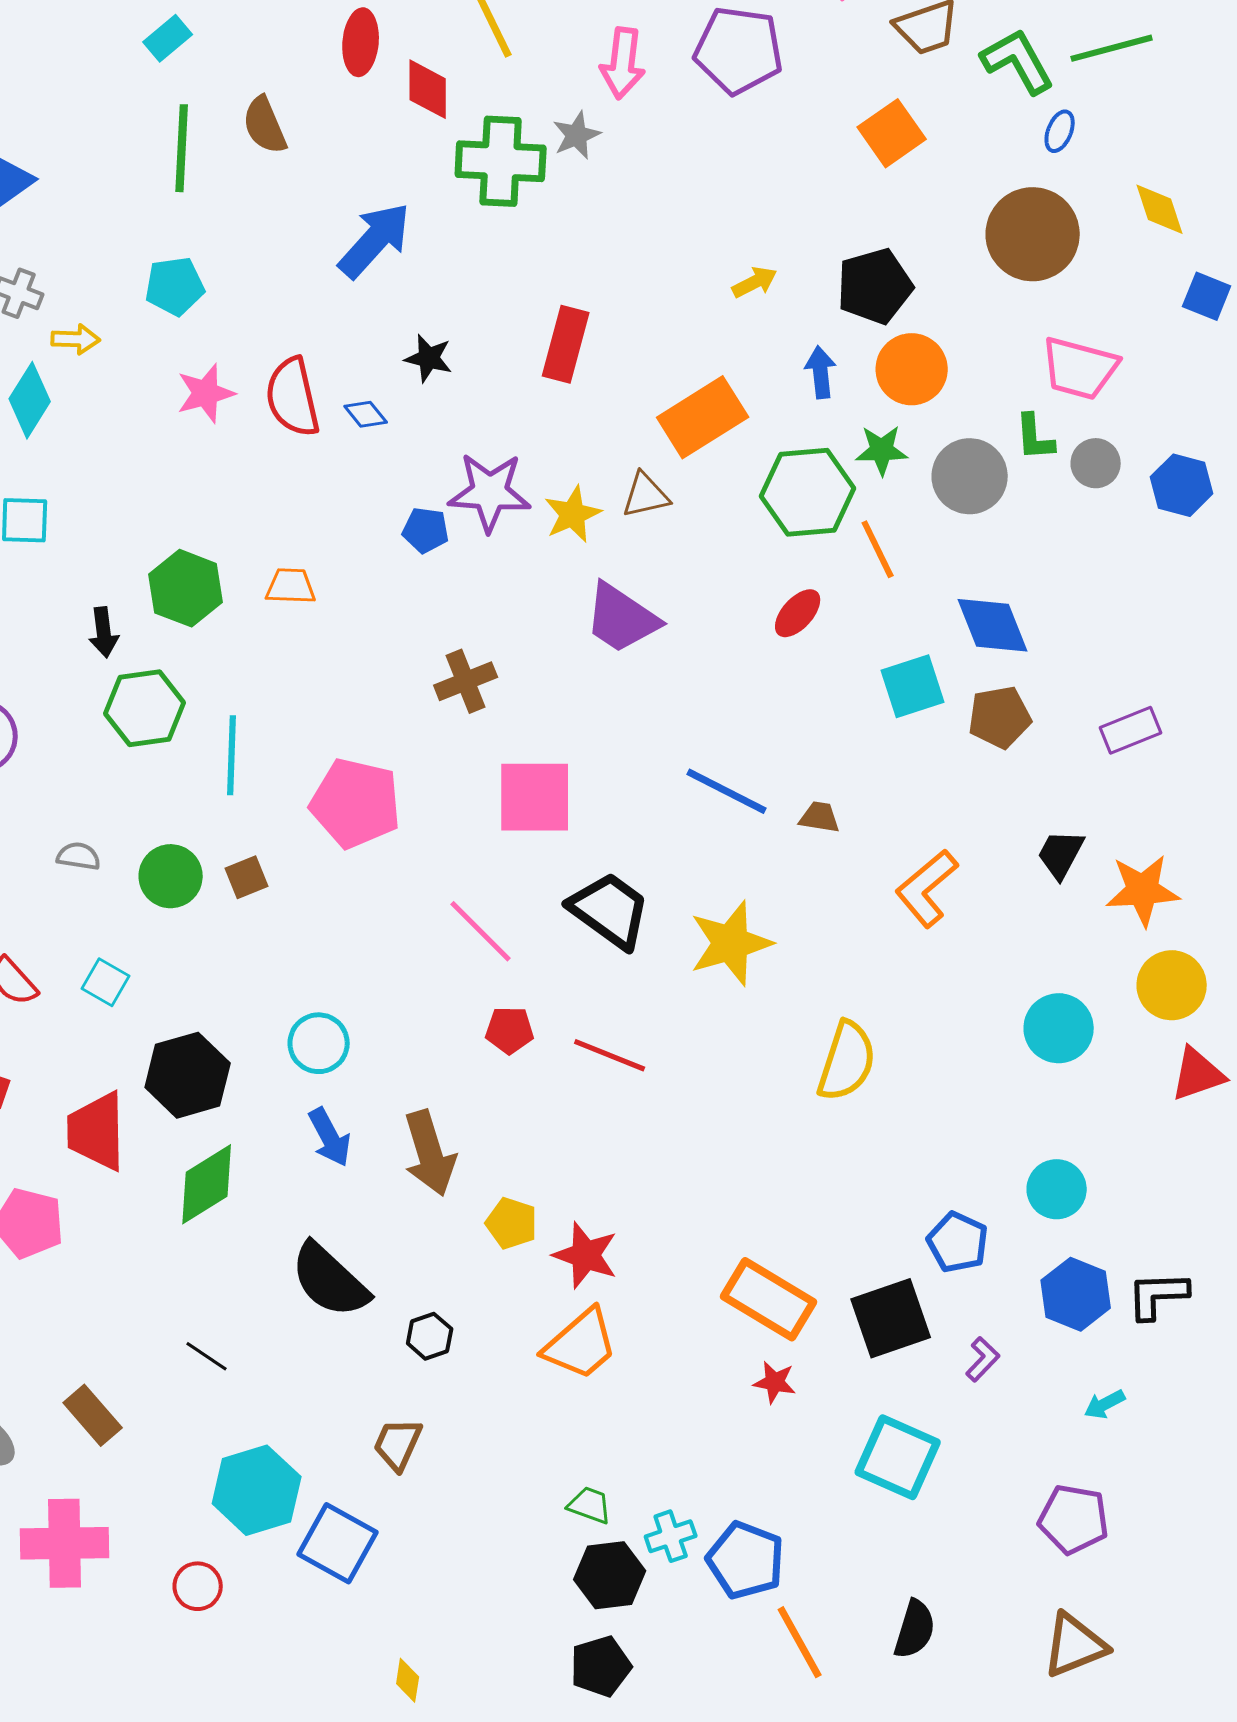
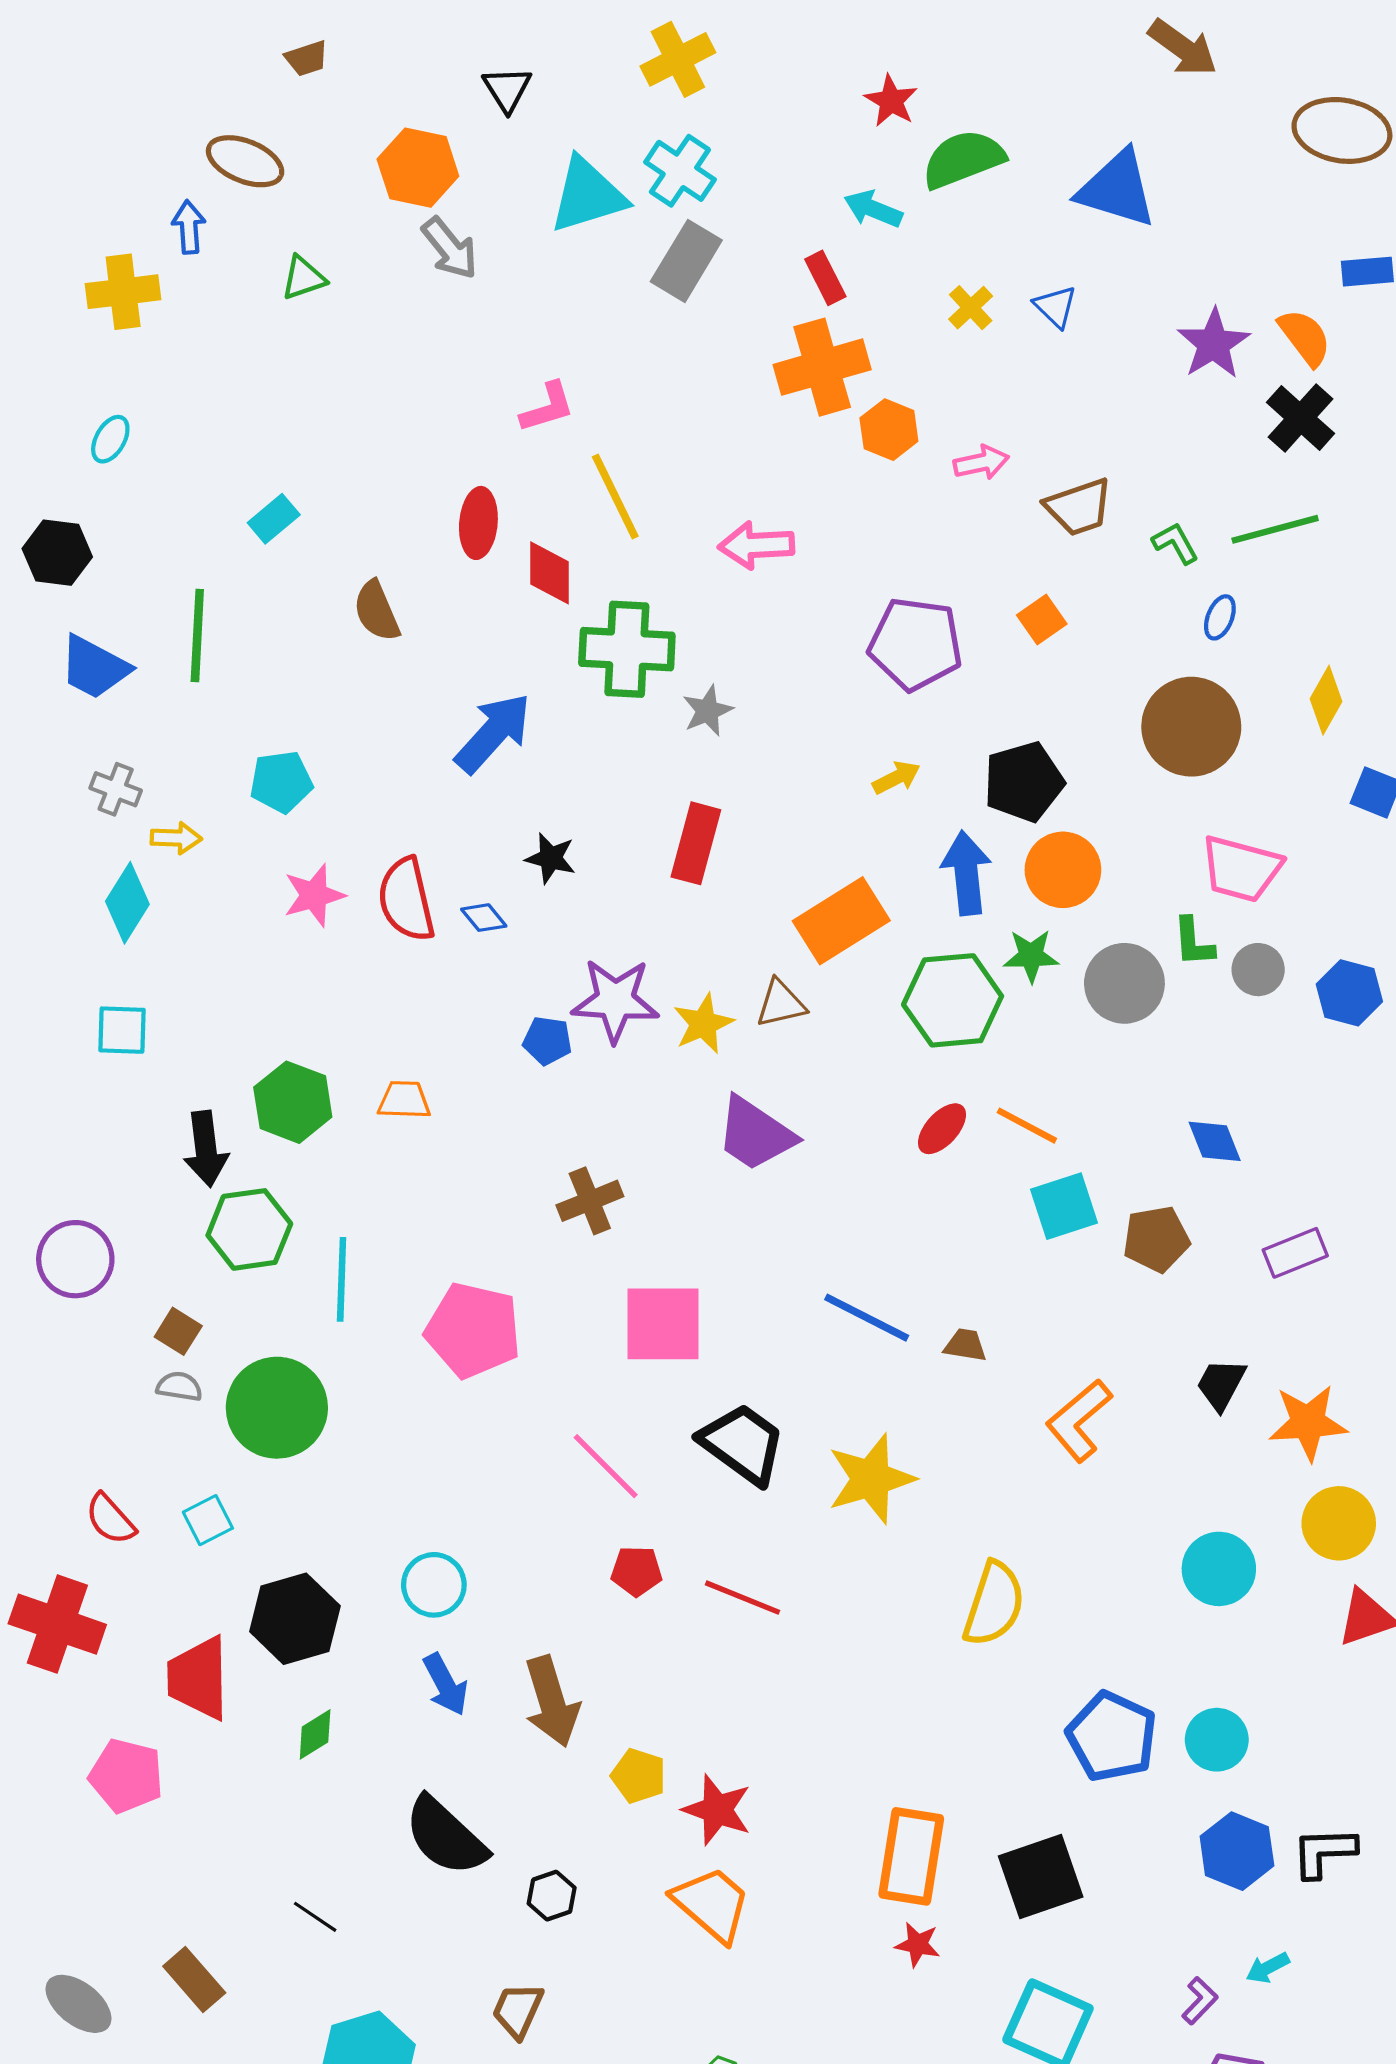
purple pentagon: (739, 50) -> (915, 644), moved
green L-shape: (1018, 61) -> (1175, 543), size x0.6
pink arrow: (623, 63) -> (756, 545), turned 80
orange square: (892, 133) -> (1042, 620), size x0.7
gray star: (577, 135) -> (708, 711), moved
green line: (182, 148) -> (197, 635), moved
yellow diamond: (1160, 209) -> (1326, 700), turned 48
blue arrow: (821, 372) -> (966, 873), size x1.5
orange line: (878, 549) -> (1027, 1126), moved, turned -36
blue diamond: (993, 625) -> (1215, 1141), moved, size x0.7
black arrow: (104, 632) -> (206, 1149), size x1.4
green circle: (171, 876) -> (277, 1408), size x1.5
brown square: (247, 877) -> (178, 1331), moved, turned -36
cyan square: (106, 982) -> (208, 1520), turned 33
green diamond: (207, 1184) -> (315, 1734), size x0.6
blue pentagon: (958, 1242) -> (1112, 1737), moved, size x1.4
orange rectangle: (769, 1299) -> (911, 1856), turned 68
orange trapezoid: (581, 1344) -> (712, 1904), turned -98
purple L-shape: (983, 1359) -> (1200, 2001), moved

